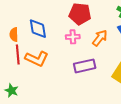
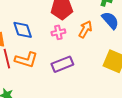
purple rectangle: (85, 66) -> (62, 64), moved

